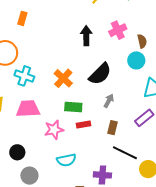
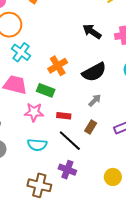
black arrow: (86, 36) -> (92, 31), turned -72
green rectangle: (73, 107) -> (46, 90), moved
black line: (125, 153) -> (70, 141), moved

